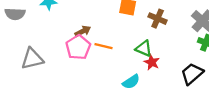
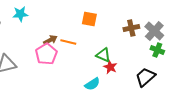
brown cross: (158, 19) -> (131, 28), moved, turned -35
orange line: (103, 46) -> (68, 42), moved

